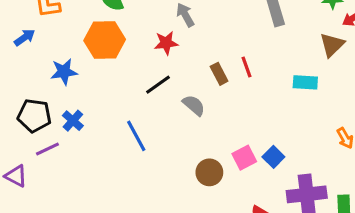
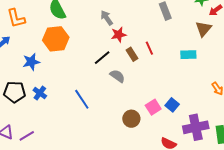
red star: (166, 43) -> (119, 35), moved
black line: (158, 85) -> (102, 58), moved
purple line: (47, 149) -> (27, 136), moved

